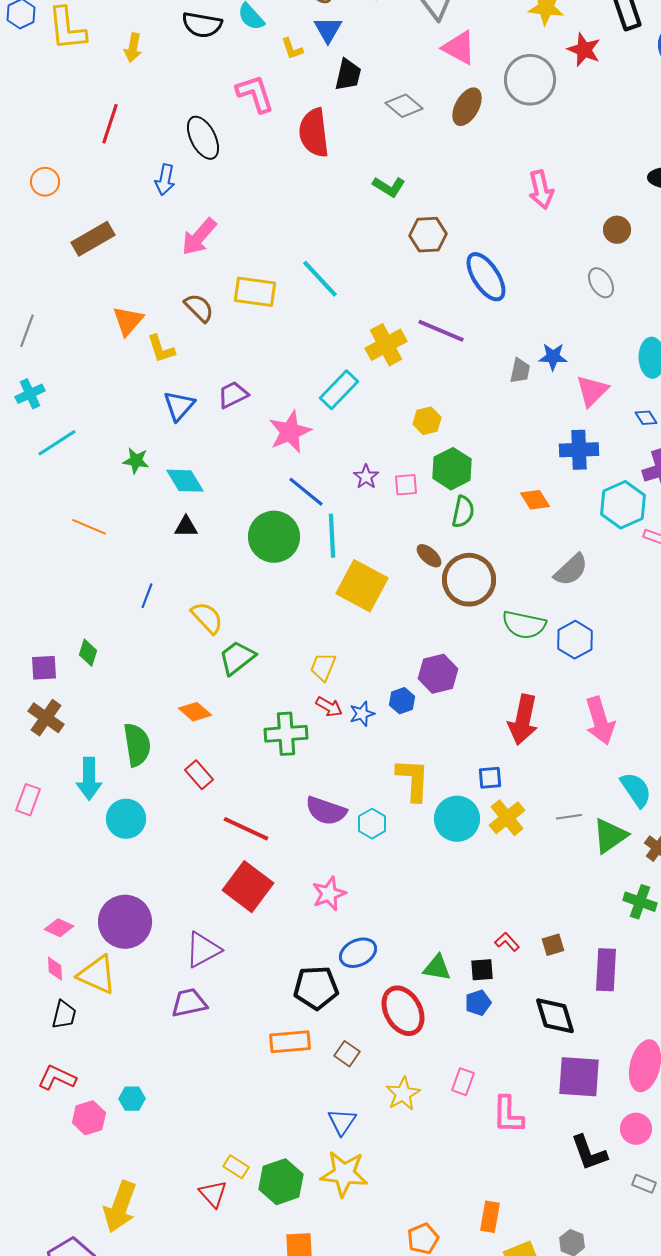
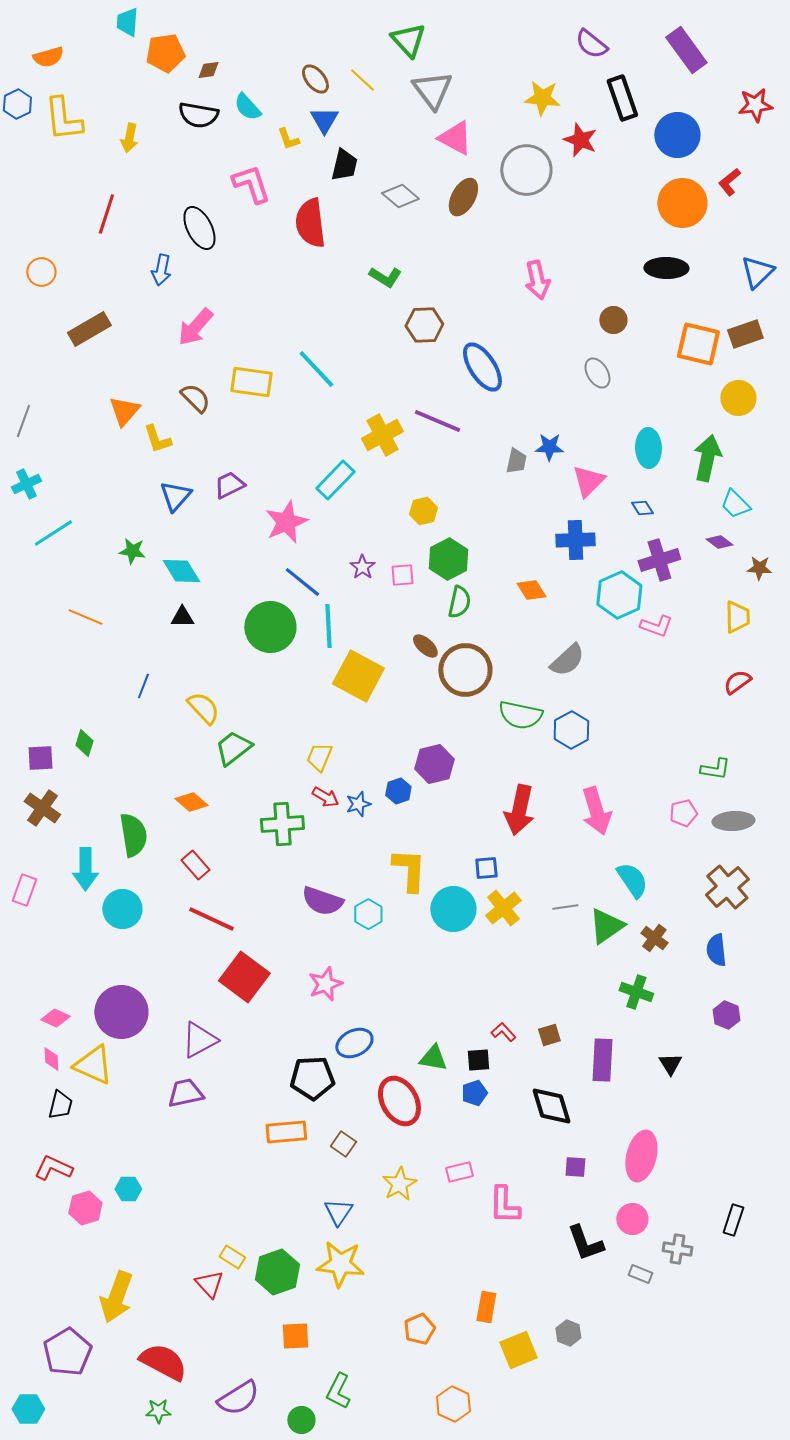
red line: (246, 829) -> (211, 919), moved
purple square: (579, 1077) -> (575, 1167), size x0.5
pink rectangle: (463, 1082) -> (459, 1172), turned 56

